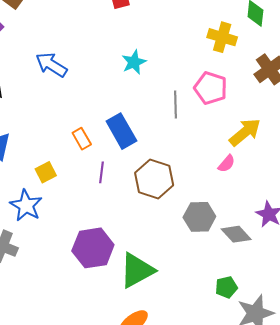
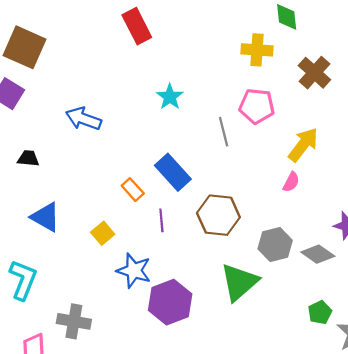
blue star: (26, 205) -> (134, 271), moved
green triangle: (137, 270) -> (239, 282), moved

